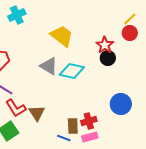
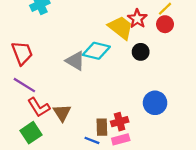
yellow trapezoid: (62, 36) -> (121, 28), moved
red star: (105, 45) -> (137, 19), moved
cyan diamond: (72, 71) -> (96, 51), moved

